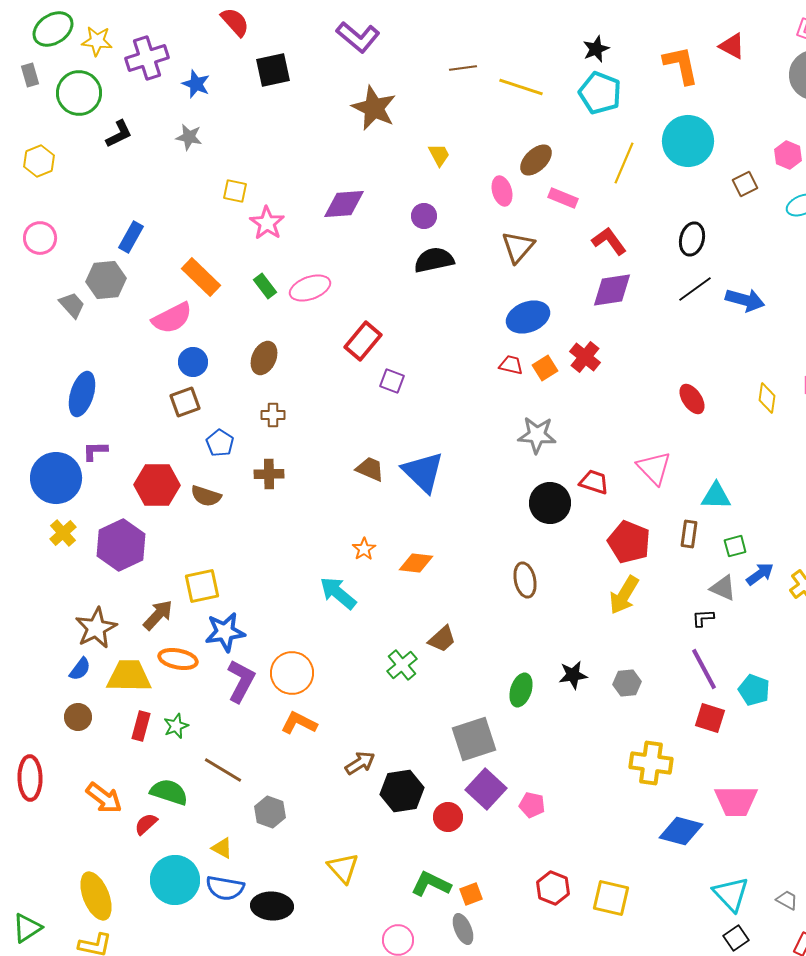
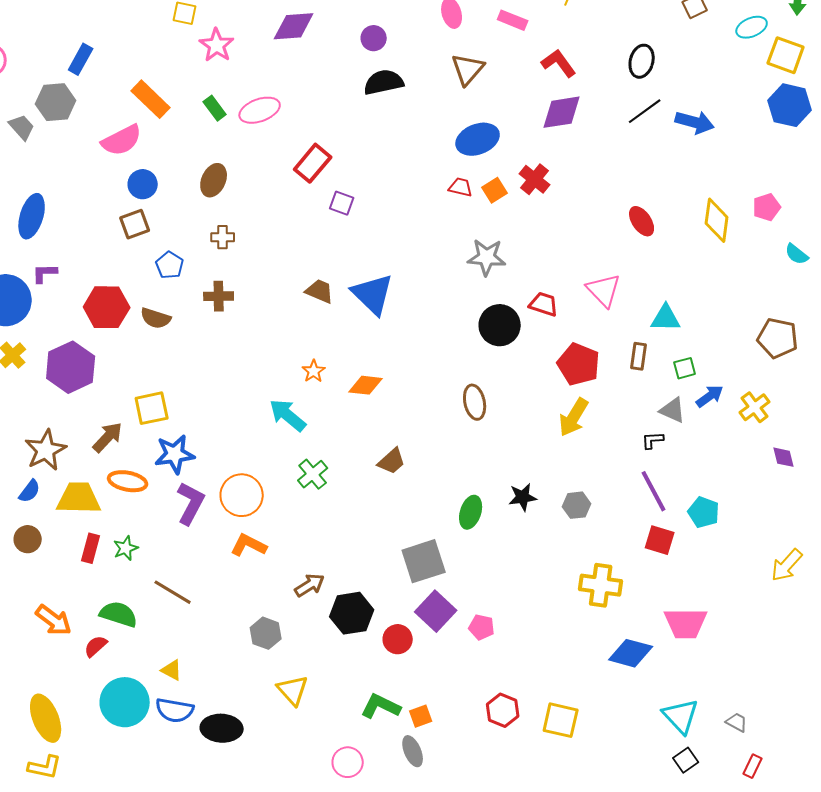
yellow diamond: (767, 398) -> (717, 220), size x1.4
green cross: (402, 665) -> (313, 474), moved
gray hexagon: (270, 812) -> (266, 633), moved

